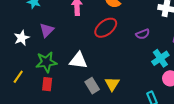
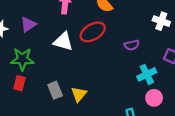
white triangle: (78, 60) -> (63, 41), moved
yellow triangle: (112, 84) -> (79, 94), moved
gray rectangle: (92, 86) -> (55, 90), moved

